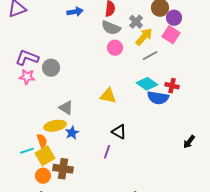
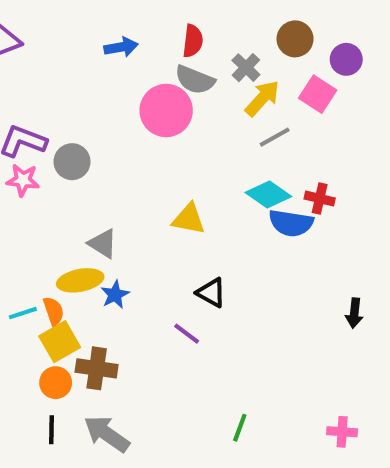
purple circle: (174, 18) -> (346, 59), moved
pink circle: (115, 48) -> (166, 111), moved, size x1.6
black arrow: (189, 142) -> (354, 313), turned -32
cyan line: (27, 151) -> (23, 313), moved
purple line: (107, 152) -> (187, 334), turned -72

